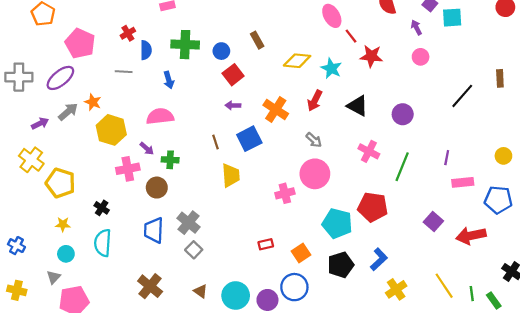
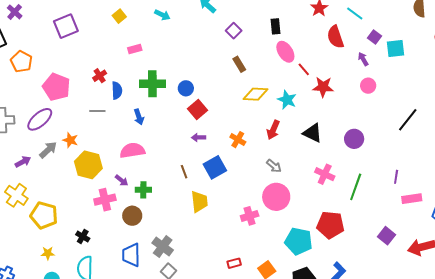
brown rectangle: (257, 40) -> (239, 64), moved
orange cross: (276, 109) -> (238, 140), size x0.7

